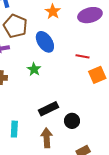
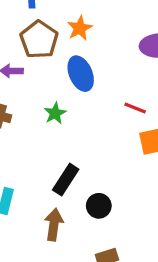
orange star: (53, 12) -> (80, 28), moved
black rectangle: (49, 109) -> (66, 180), turned -42

